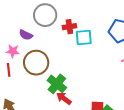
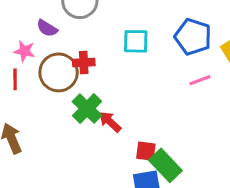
red cross: (69, 27) -> (84, 63), moved
red arrow: (64, 98) -> (110, 122), moved

